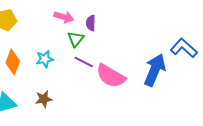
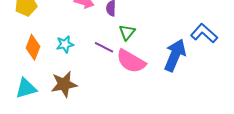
green triangle: (76, 39) -> (127, 32), moved
brown star: (44, 99) -> (64, 84), size x1.5

